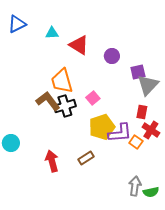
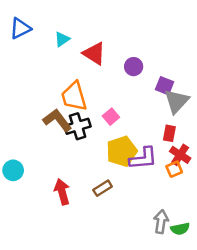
cyan triangle: (52, 33) -> (62, 39), turned -32
purple square: (138, 72) -> (165, 86), turned 35
orange square: (136, 142) -> (174, 169), moved, turned 32

